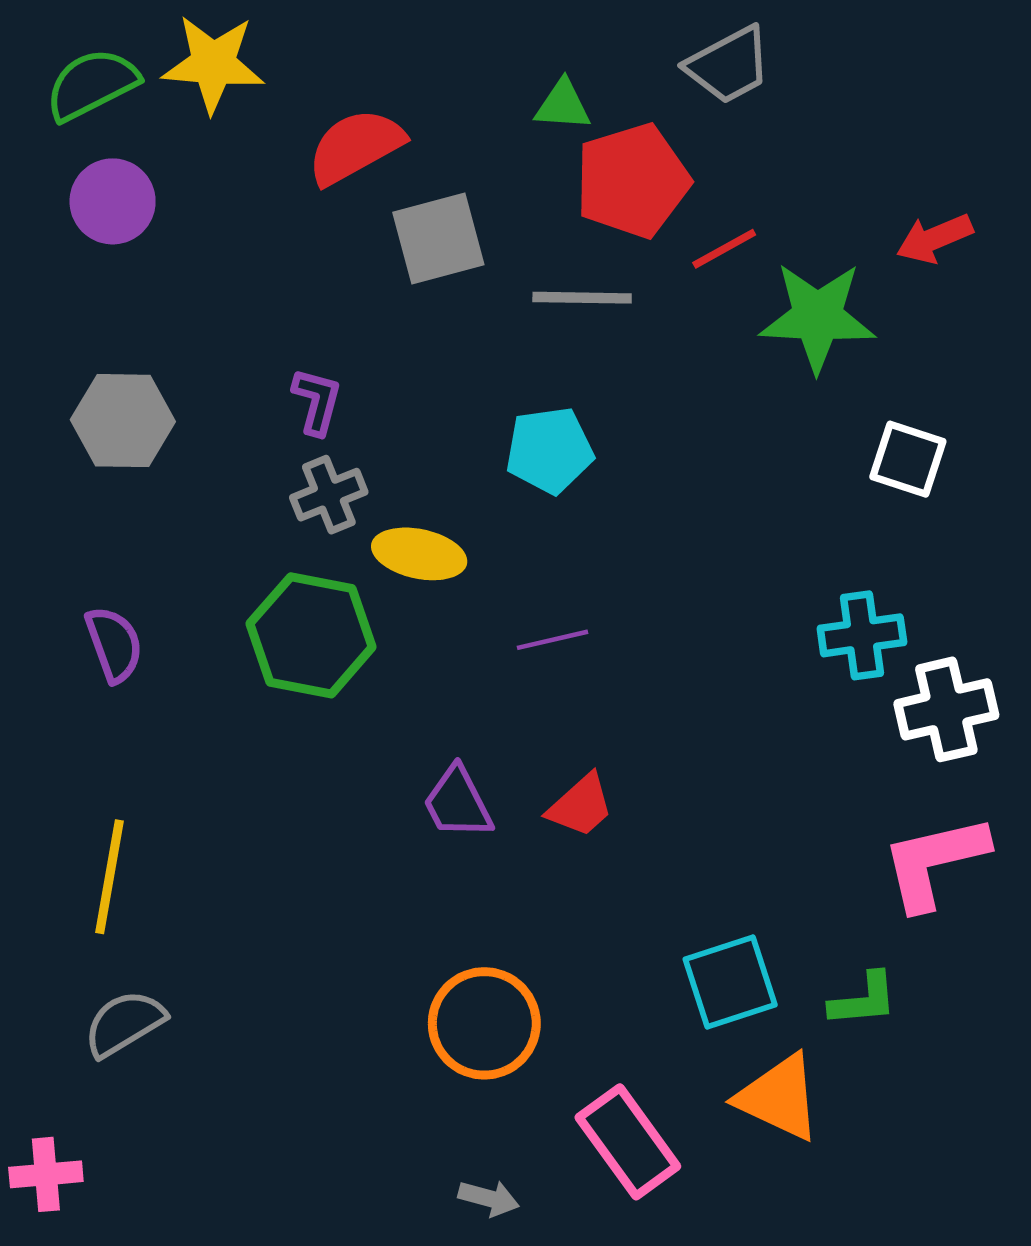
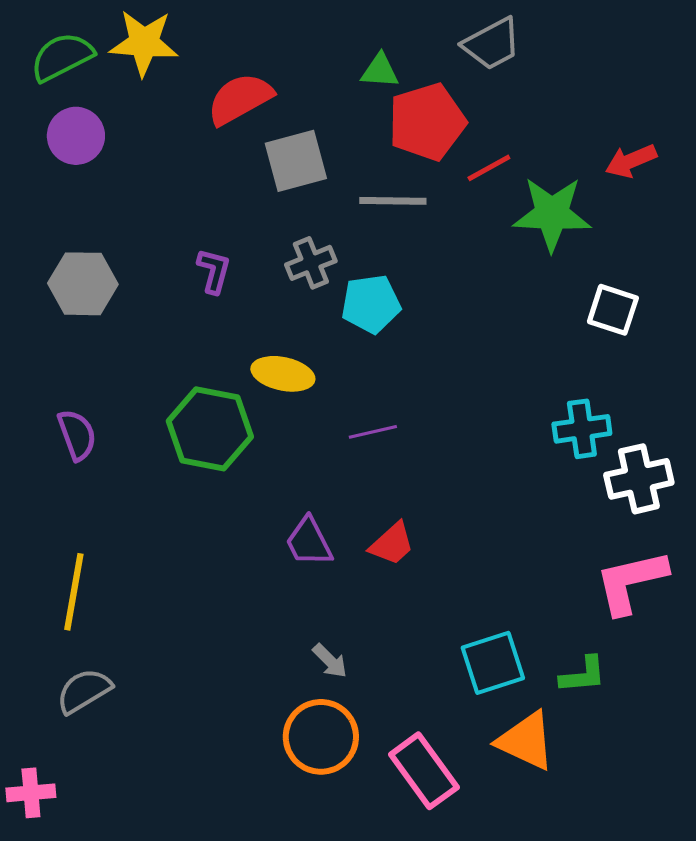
gray cross: (329, 495) -> (311, 263), moved
orange circle: (484, 1023) -> (321, 737), moved
gray arrow: (489, 1198) -> (330, 661), moved, turned 30

